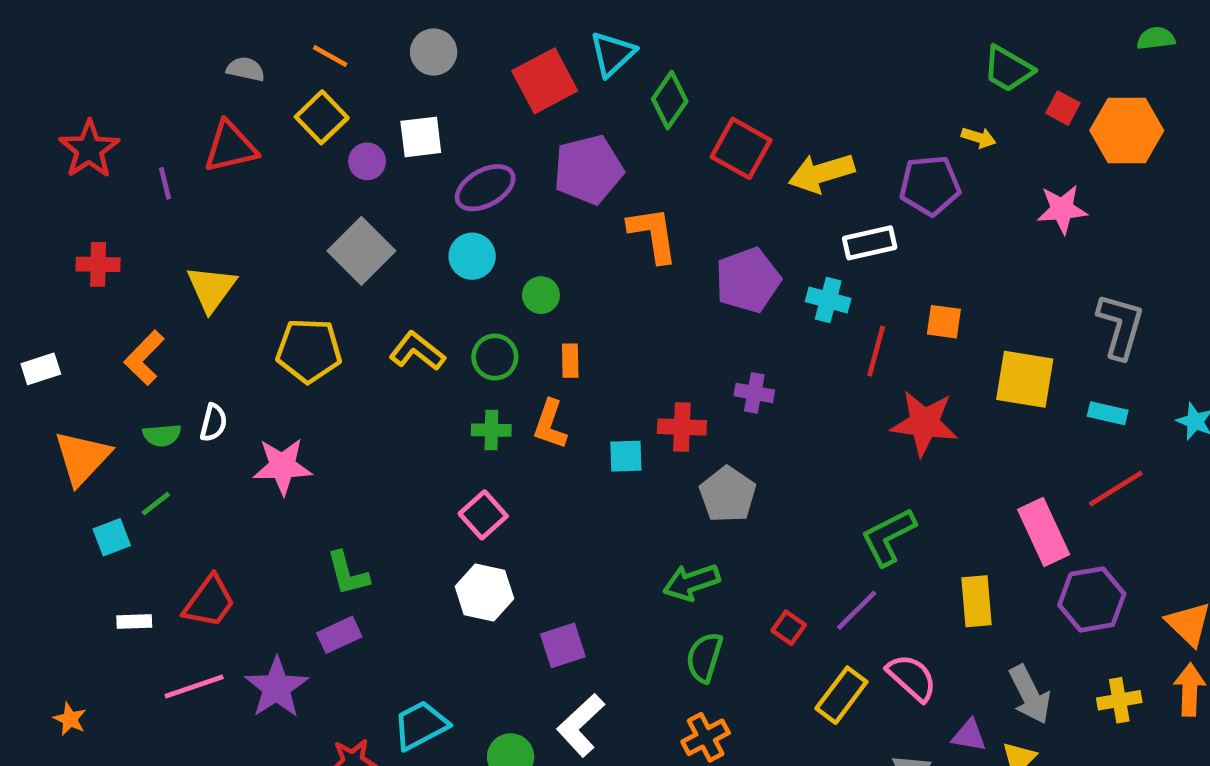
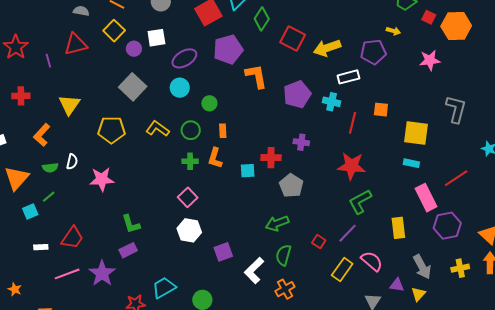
cyan rectangle: (1108, 413) -> (411, 163), moved
red star: (924, 423) -> (351, 166), moved
white L-shape: (581, 725) -> (254, 270), moved

